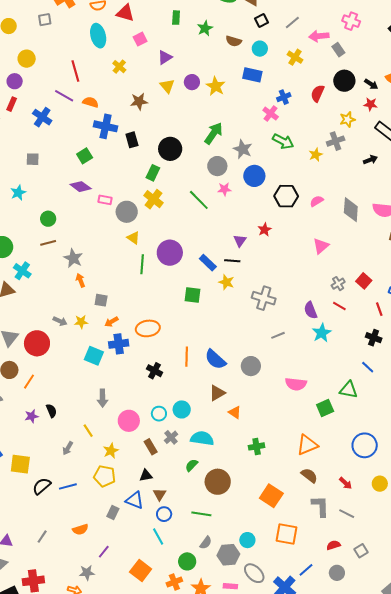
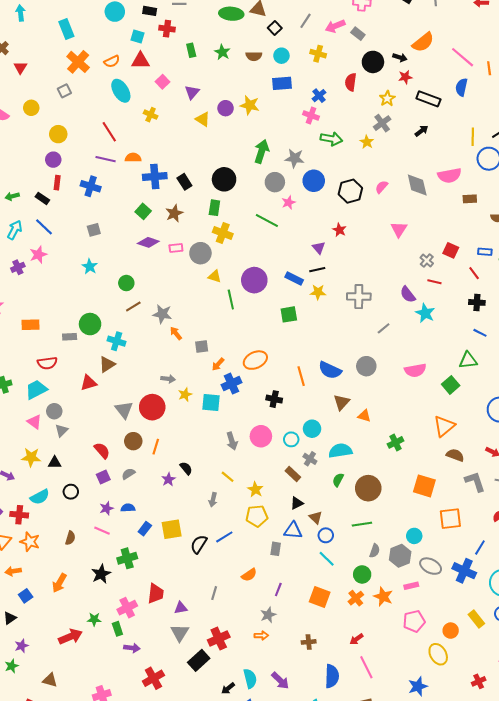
brown star: (139, 101) -> (174, 213), moved
yellow star: (81, 322) -> (185, 394), moved
pink circle: (129, 421) -> (261, 436), moved

